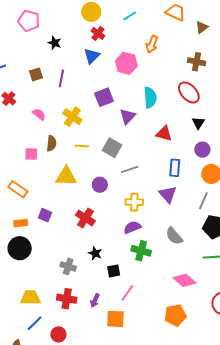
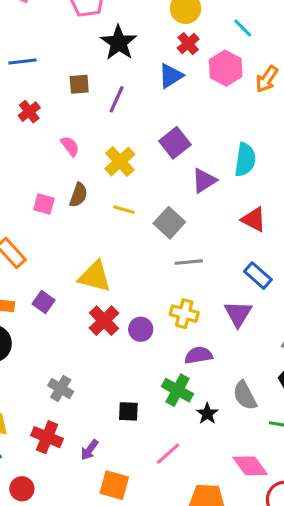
cyan line: (130, 16) -> (243, 28), turned 64
black star: (55, 43) -> (119, 43), size x1.6
pink hexagon: (126, 63) -> (226, 68), moved
purple square: (104, 97) -> (175, 143), turned -30
blue rectangle: (175, 168) -> (258, 276), turned -66
yellow triangle: (66, 176) -> (95, 276), moved
purple circle: (100, 185) -> (141, 329), moved
purple semicircle: (132, 227) -> (199, 355), moved
gray semicircle: (174, 236) -> (245, 395), moved
black star: (95, 253) -> (207, 414), moved
pink diamond: (185, 280) -> (250, 466), moved
pink line: (127, 293) -> (168, 454), moved

